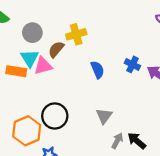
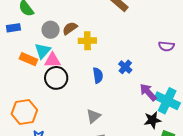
brown semicircle: (56, 49) -> (70, 28), moved
blue cross: (132, 64) -> (125, 67), moved
black circle: (55, 116) -> (56, 78), moved

